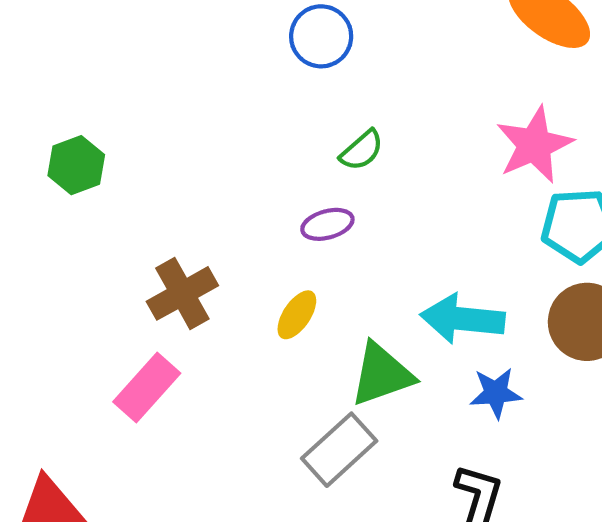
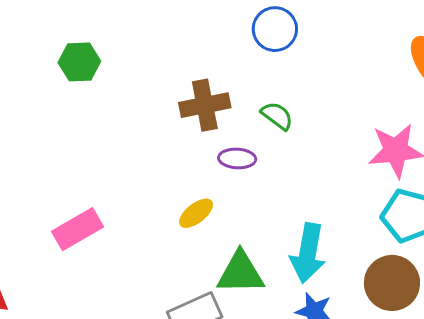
green semicircle: (362, 150) -> (277, 116), turned -120
brown cross: (182, 293) -> (205, 105), moved
cyan arrow: (462, 319) -> (308, 253), turned -104

